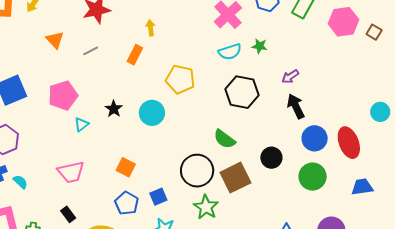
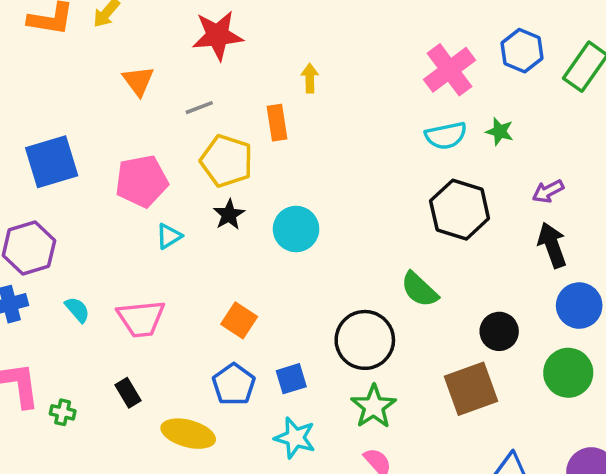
orange rectangle: (135, 55) -> (277, 123), turned -42
yellow pentagon: (180, 79) -> (227, 161), moved
brown square: (235, 178) -> (471, 389), moved
cyan semicircle: (20, 182) -> (77, 310), moved

